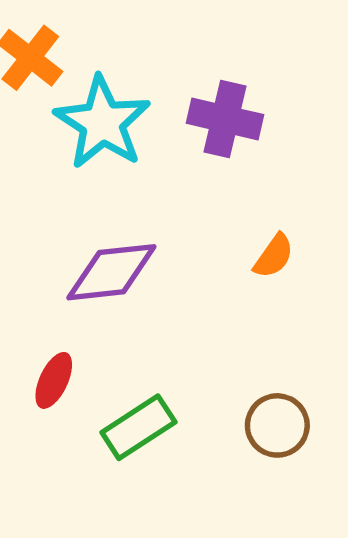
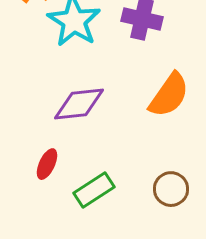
orange semicircle: (274, 256) -> (169, 95), size x1.8

